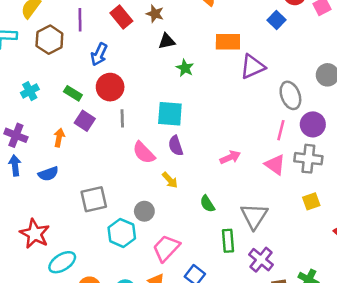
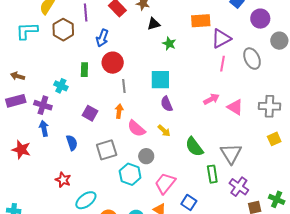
cyan cross: (30, 91) -> (61, 86), moved, turned -32
green rectangle: (73, 93) -> (84, 70), turned 64
purple square: (85, 121) -> (90, 113), moved
purple circle: (313, 124) -> (260, 19), moved
pink line: (281, 130) -> (222, 64), moved
orange arrow: (59, 138) -> (119, 111), moved
pink semicircle: (144, 153) -> (136, 128), moved
pink arrow: (230, 157) -> (211, 99), moved
pink triangle: (275, 165) -> (235, 107), moved
blue semicircle: (48, 174) -> (72, 143), moved, turned -84
green semicircle: (207, 204) -> (194, 147), size x1.5
red star: (35, 234) -> (63, 180), size x0.7

